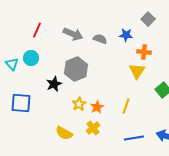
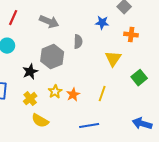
gray semicircle: (100, 39) -> (78, 42), moved, turned 72
orange cross: (144, 52) -> (131, 35), moved
yellow cross: (93, 128) -> (30, 99), moved
blue line: (134, 138) -> (89, 126), moved

